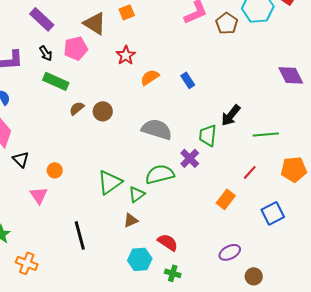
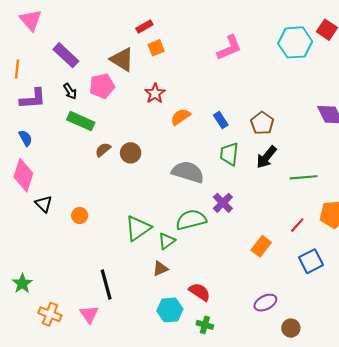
brown pentagon: (227, 23) -> (262, 123), moved
green trapezoid: (208, 135) -> (229, 154), moved
red line: (250, 172) -> (297, 225), moved
pink triangle: (39, 195) -> (89, 314), moved

